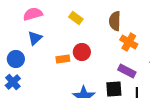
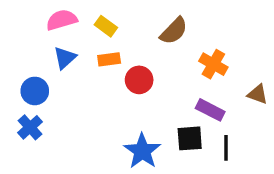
yellow rectangle: (76, 18) -> (106, 26), moved
brown semicircle: (115, 21) -> (174, 31), moved, turned -138
orange rectangle: (63, 59) -> (109, 59), moved

